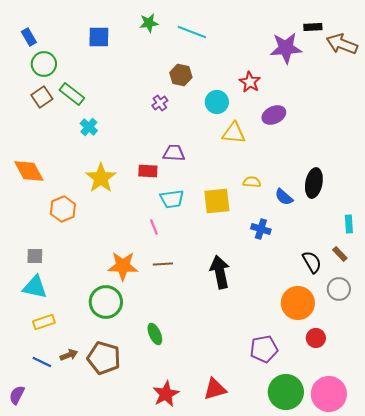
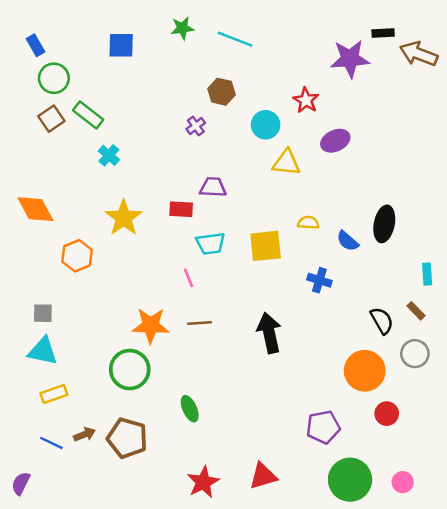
pink circle: (329, 394) -> (403, 482), size x0.5

